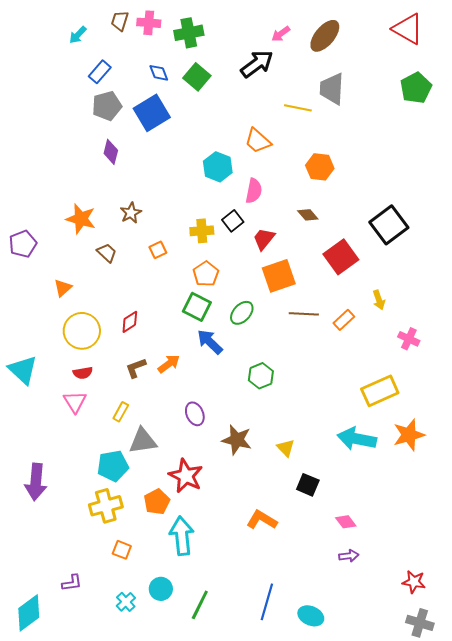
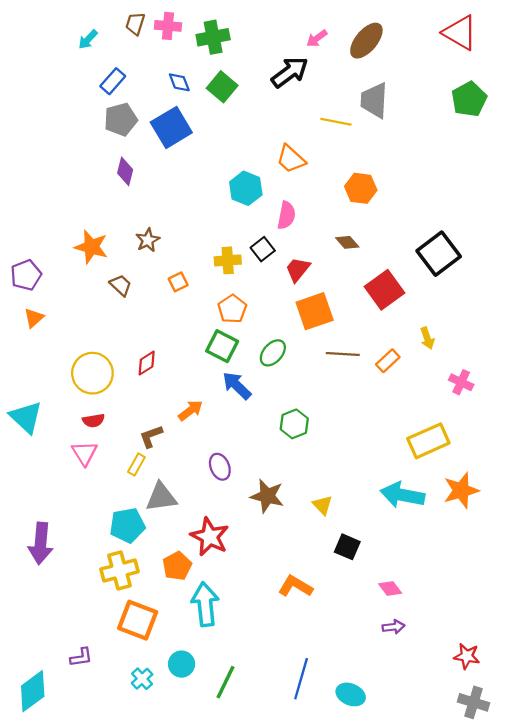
orange triangle: (63, 288) -> (34, 318), moved
brown L-shape: (136, 368) -> (151, 436), moved
orange square: (122, 550) -> (138, 620), size x1.8

